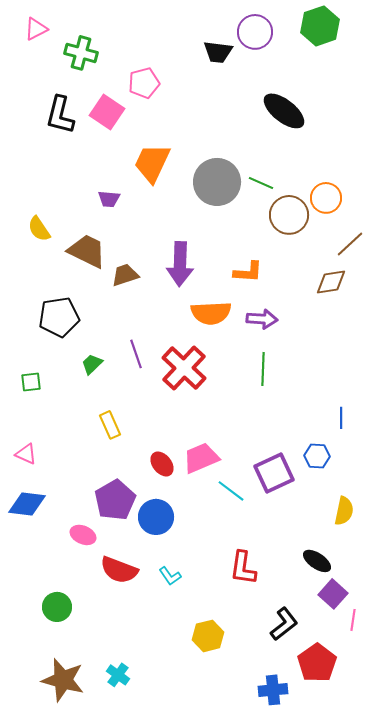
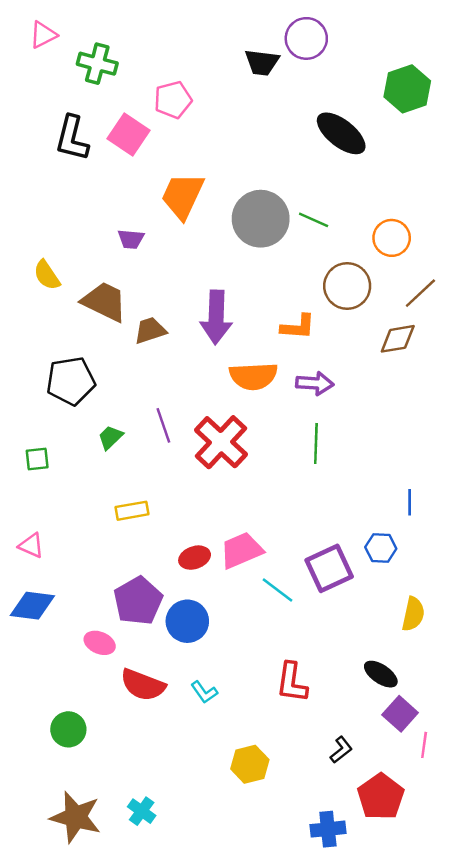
green hexagon: (320, 26) -> (407, 89), moved
brown circle: (289, 215) -> (347, 286), moved
yellow rectangle: (110, 425) -> (132, 511), turned -76
red ellipse: (162, 464) -> (195, 558), turned -70
black L-shape: (284, 624) -> (341, 750), size x0.7

